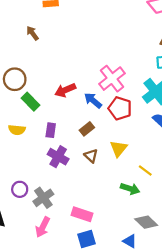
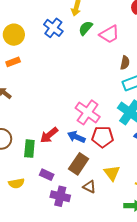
green rectangle: (30, 102) -> (29, 149), moved, turned 66
brown rectangle: (87, 129) -> (79, 164), size x1.5
purple rectangle: (51, 130) -> (47, 175), turned -56

